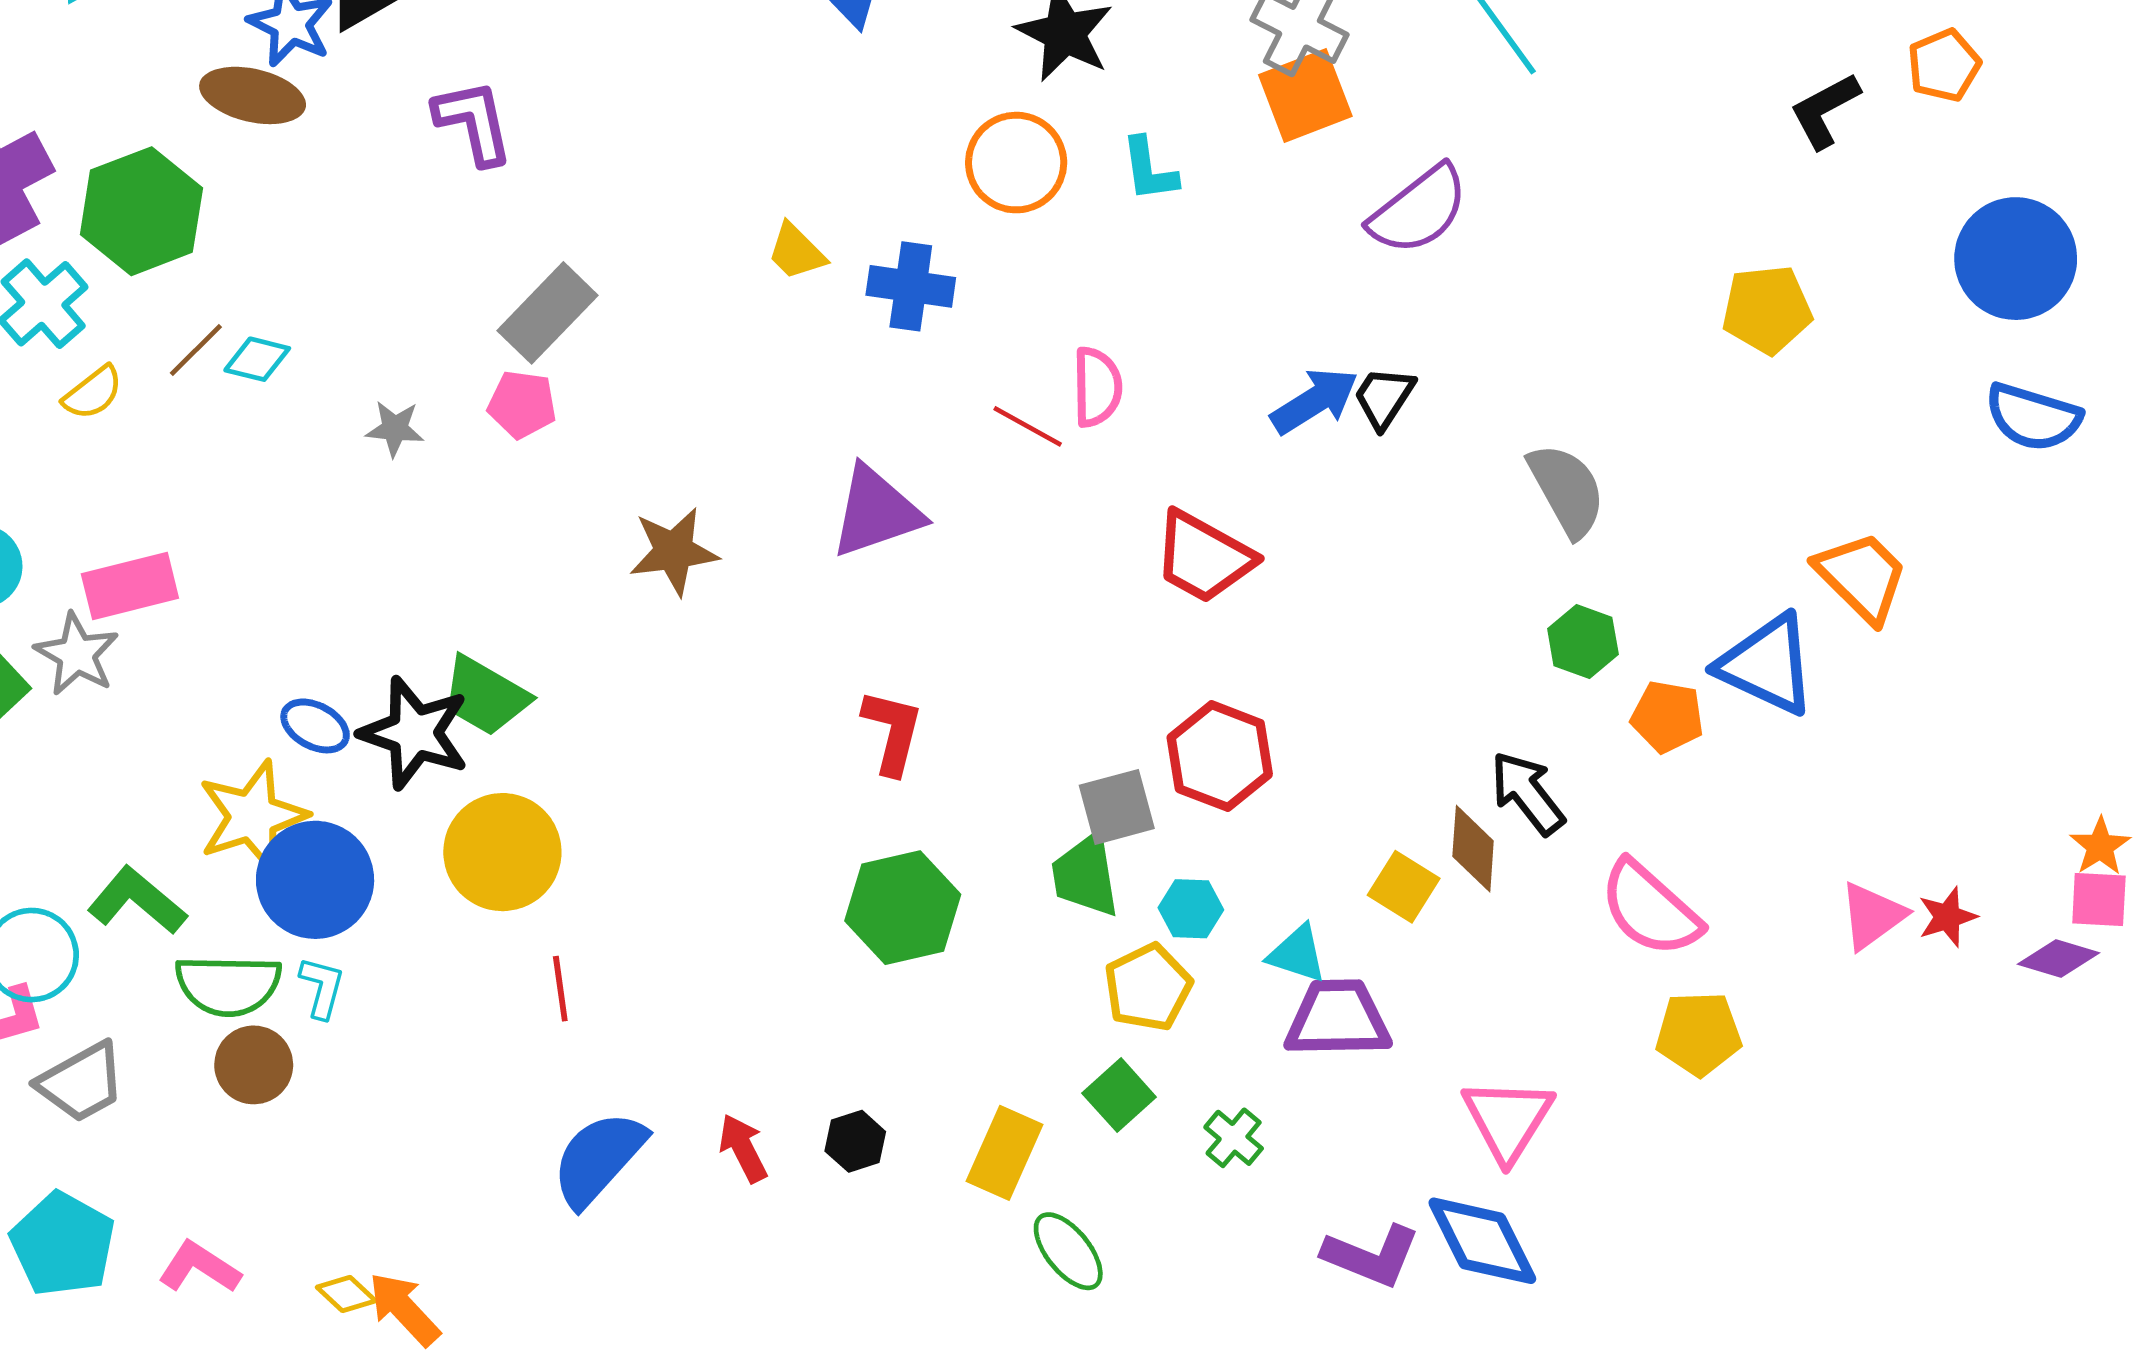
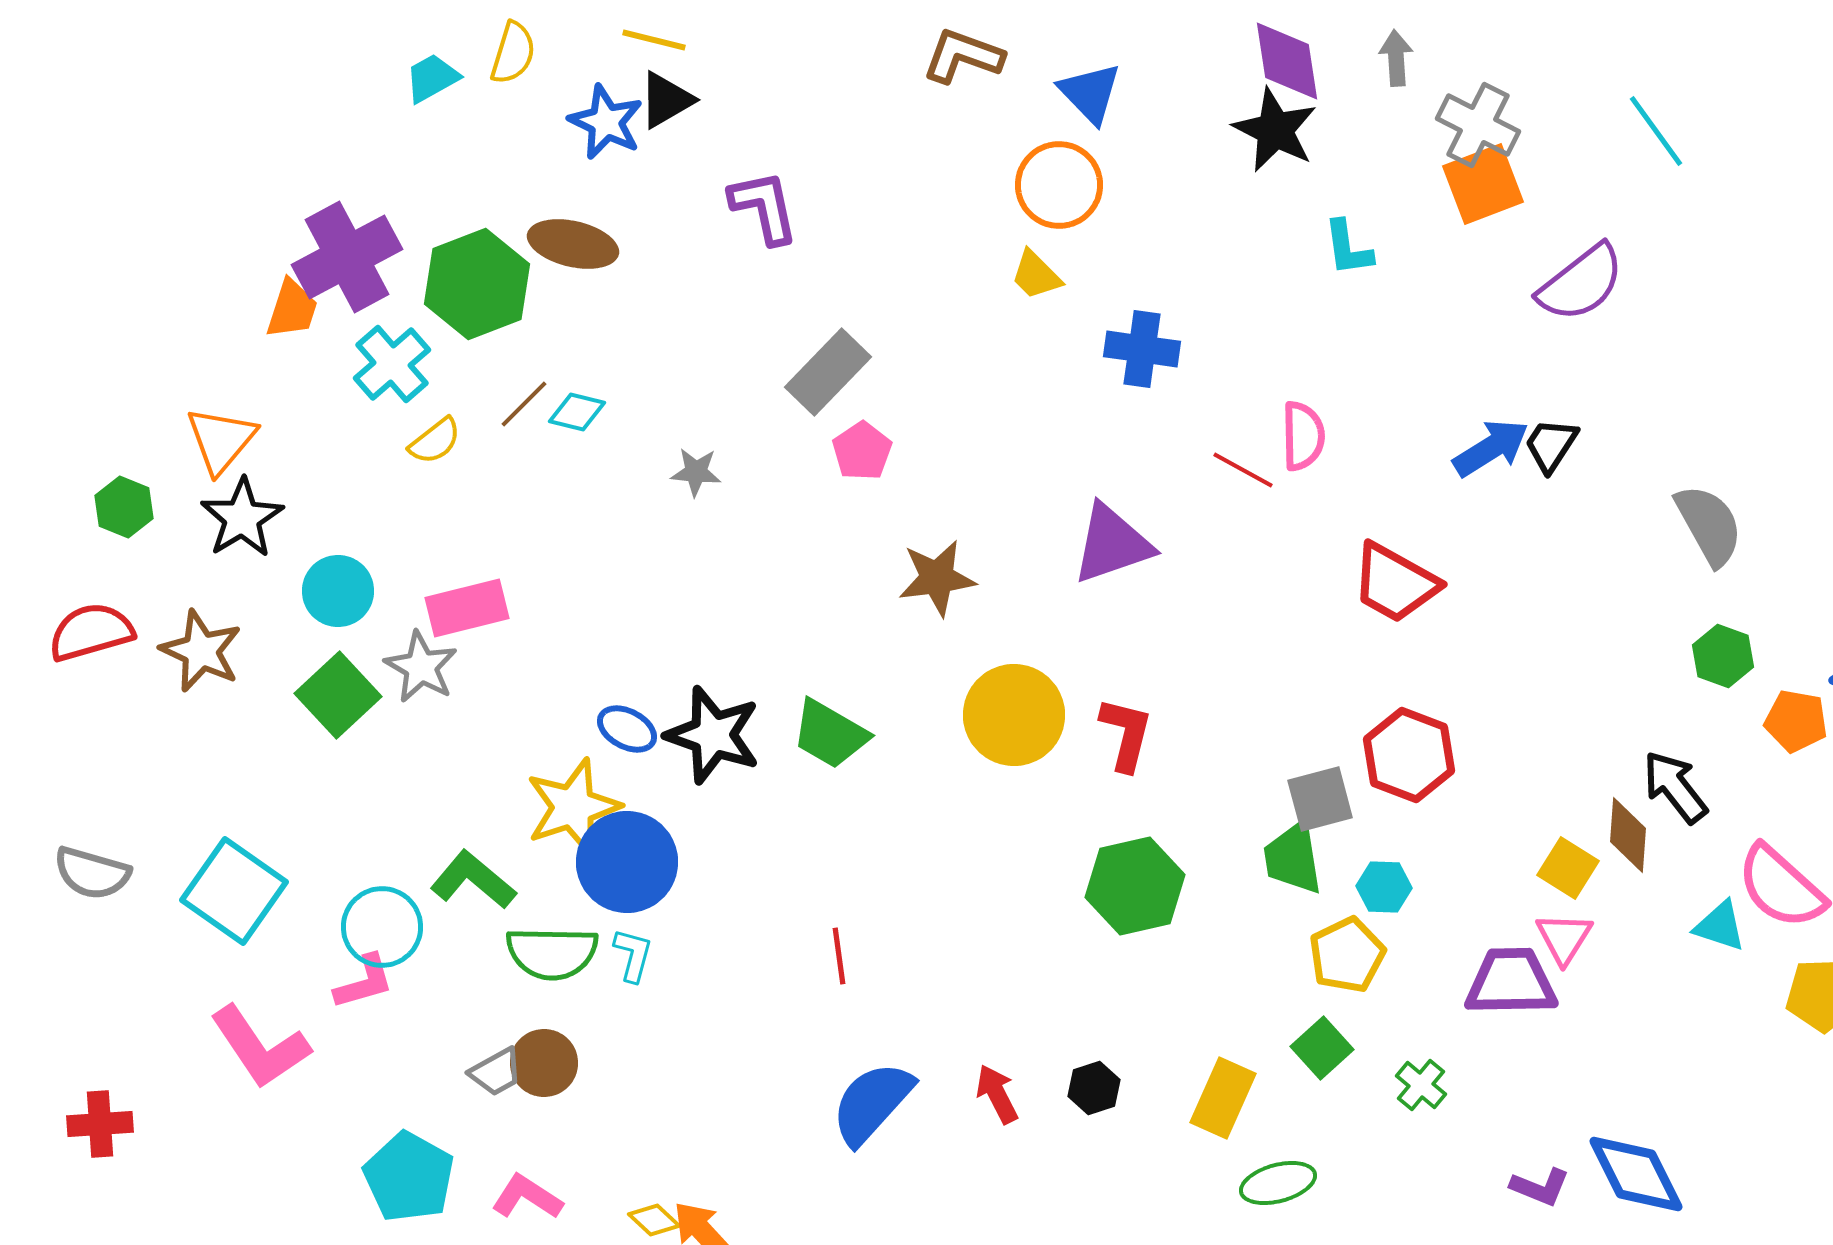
brown ellipse: (253, 95) -> (573, 244), moved
orange circle: (1016, 163) -> (1059, 185), moved
yellow trapezoid: (796, 252) -> (1036, 275), moved
pink pentagon: (522, 404) -> (862, 451), moved, turned 30
green trapezoid: (485, 696) -> (830, 734), moved
yellow circle: (502, 852) -> (1014, 715), moved
cyan triangle: (1297, 954) -> (1720, 926), moved
brown circle: (254, 1065) -> (544, 1063), moved
gray trapezoid: (81, 1082) -> (496, 1072), moved, size x0.7
pink triangle: (1508, 1119) -> (1564, 938), moved, size x0.7
green ellipse: (1068, 1251) -> (1278, 1183), turned -66
purple L-shape: (1371, 1256) -> (1540, 1187), size x0.7

